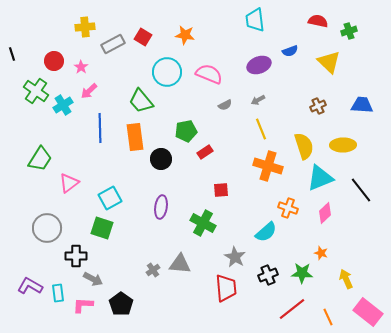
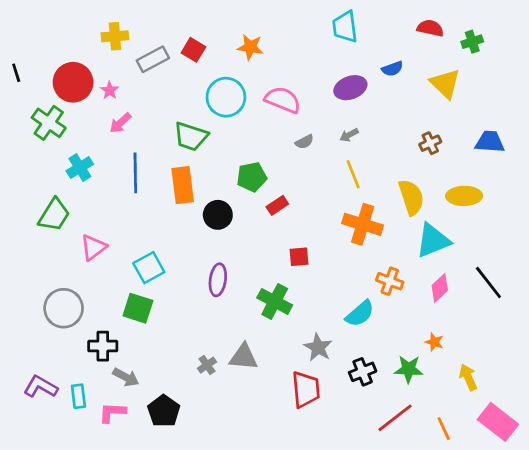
red circle: (54, 61) -> (73, 82), size x1.5
green trapezoid: (141, 101) -> (191, 136), turned -32
cyan cross: (63, 105) -> (80, 167), moved
black line: (361, 190) -> (488, 283), moved

